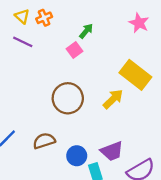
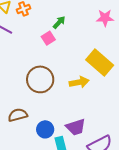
pink star: (139, 23) -> (105, 18), turned -30
yellow arrow: (113, 99) -> (79, 82), turned 30

